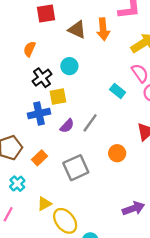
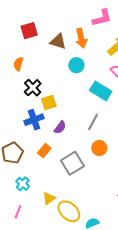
cyan circle: (69, 66) -> (76, 65), moved
cyan rectangle: (118, 91) -> (101, 91), size x1.5
gray line: (90, 123) -> (93, 122), moved
orange circle: (117, 153) -> (99, 148), moved
orange rectangle: (40, 158) -> (44, 151), moved

